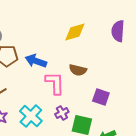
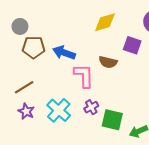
purple square: (101, 97) -> (132, 45), moved

